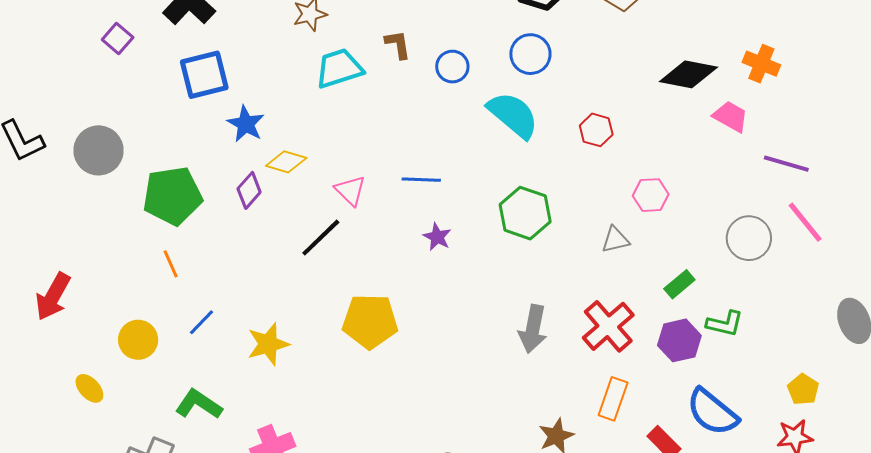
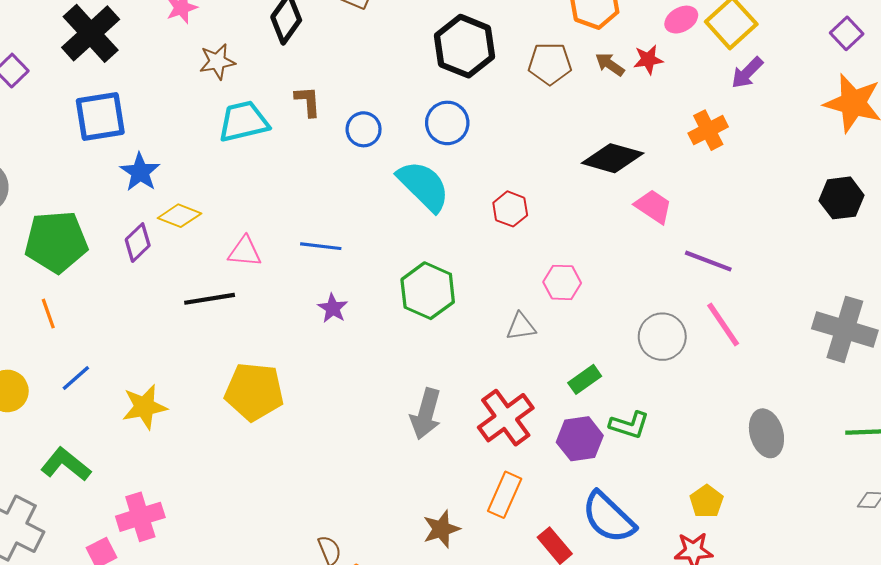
orange cross: (761, 64) -> (708, 130), moved, turned 36
pink triangle: (350, 191) -> (245, 252), turned -44
black line: (321, 238) -> (210, 299), turned 30

